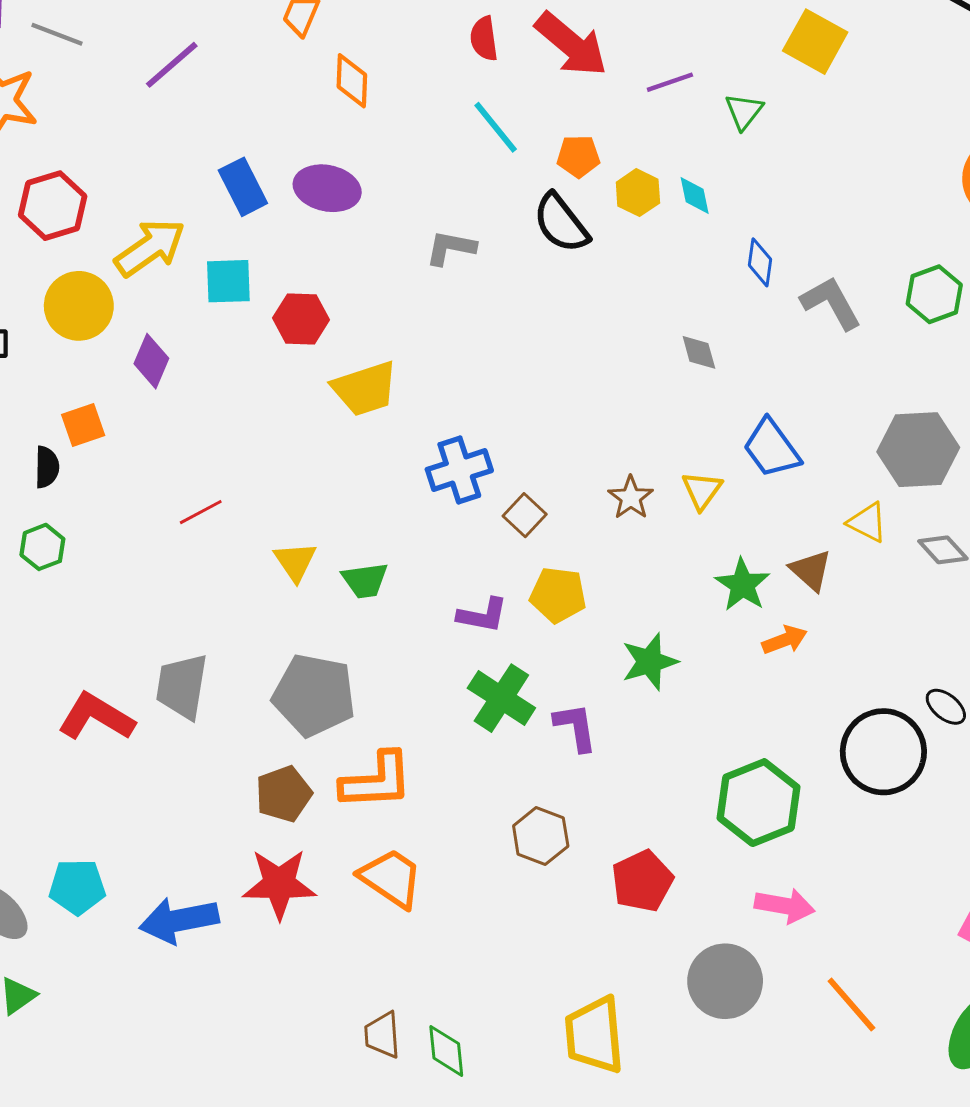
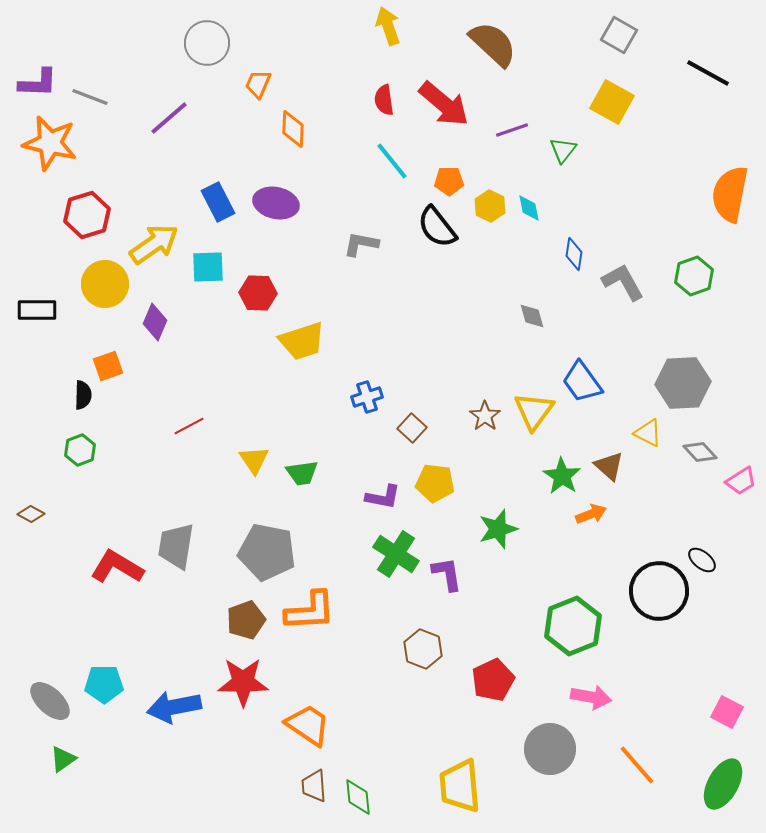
blue cross: (459, 470) -> (367, 397), size x0.7
yellow triangle: (702, 490) -> (534, 411), size x1.4
orange trapezoid: (391, 878) -> (308, 725), moved

